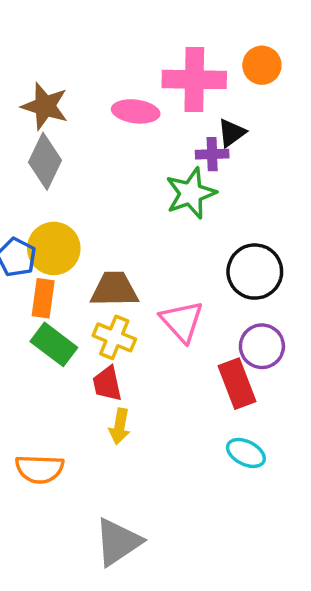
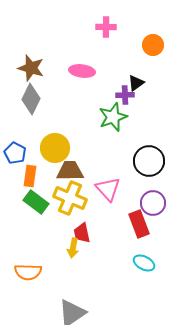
pink cross: (194, 79) -> (106, 27), moved, size x0.6
yellow circle: (54, 248) -> (55, 148), moved
yellow cross: (114, 337) -> (70, 198), size x1.4
red trapezoid: (107, 384) -> (82, 233), moved

